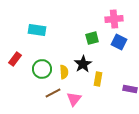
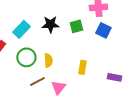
cyan rectangle: (37, 30) -> (21, 29), moved, turned -54
black star: (83, 64) -> (50, 24), moved, turned 30

